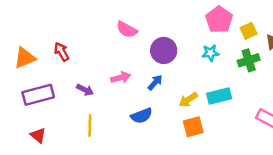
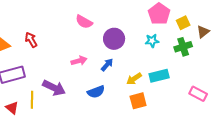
purple arrow: (85, 90) -> (54, 88), moved, size x1.6
yellow line: (90, 126) -> (32, 100), moved

